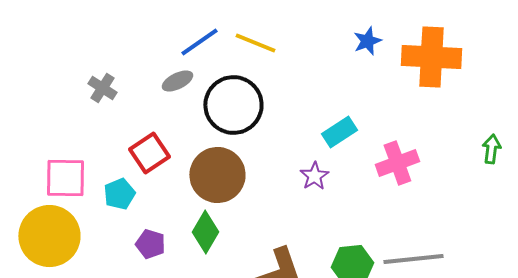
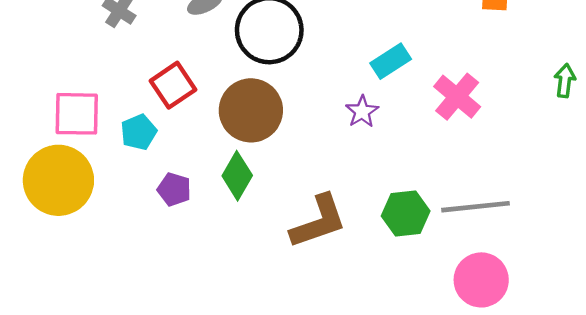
pink cross: (397, 163) -> (457, 97), turned -30

